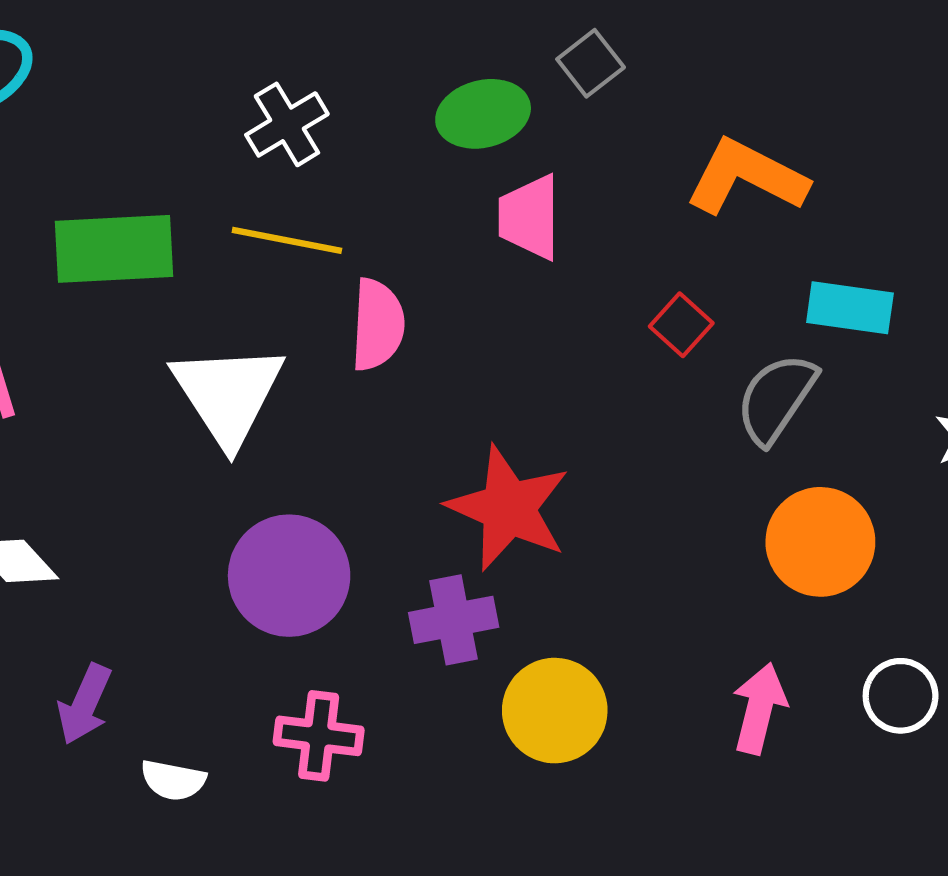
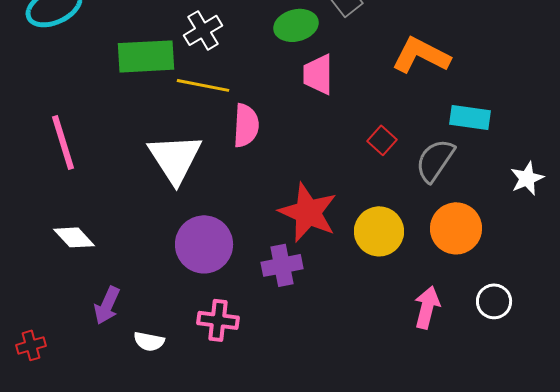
green rectangle: (114, 249) -> (146, 56), moved
red square: (681, 325) -> (382, 140), moved
yellow circle: (555, 711) -> (379, 231), moved

